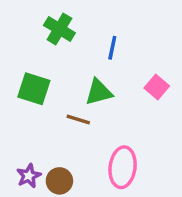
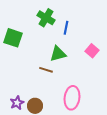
green cross: (59, 29) -> (46, 18), moved
green square: (34, 89) -> (13, 38), moved

